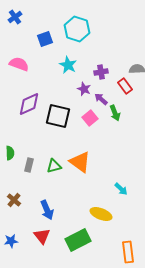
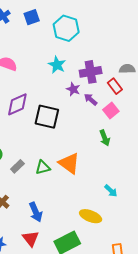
blue square: (45, 39) -> (32, 17), moved
purple cross: (101, 72) -> (91, 72), size x1.5
green arrow: (115, 113) -> (105, 138), moved
pink square: (90, 118) -> (111, 111), moved
gray rectangle: (29, 165) -> (17, 166), turned 32

